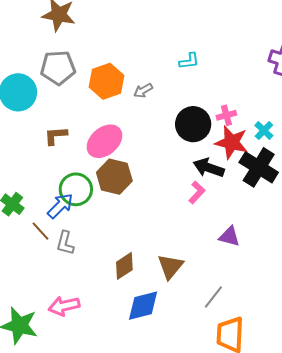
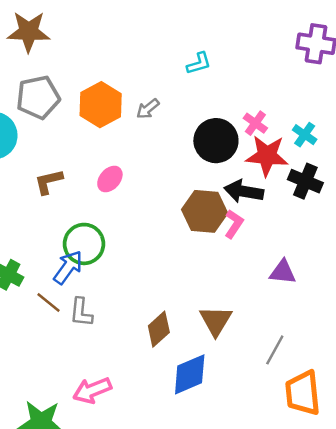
pink cross: (226, 115) -> (255, 123), turned -30
pink ellipse: (104, 141) -> (110, 179), size x0.6
black cross: (259, 167) -> (305, 181), size x0.7
brown hexagon: (114, 177) -> (205, 211), moved

